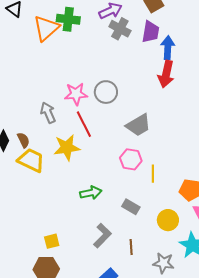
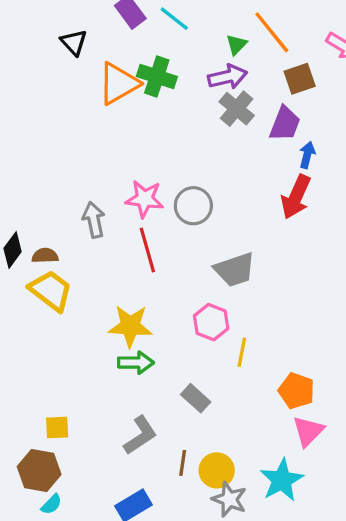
blue arrow: (168, 48) -> (307, 155), size x0.7
brown semicircle: (23, 140) -> (45, 256), turned -77
yellow star: (67, 148) -> (130, 326), moved
yellow circle: (168, 220) -> (217, 470), moved

